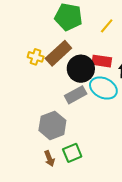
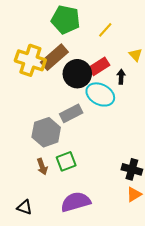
yellow cross: (36, 57) -> (30, 60), size x1.8
red rectangle: (102, 61) -> (99, 66), turned -42
gray rectangle: (76, 95) -> (71, 113), moved

